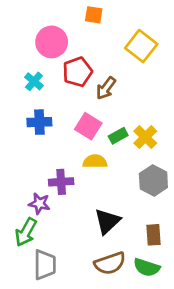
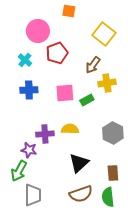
brown arrow: (106, 88) -> (93, 65), moved
pink square: (88, 126) -> (65, 93), turned -36
yellow cross: (145, 137) -> (107, 83), moved, turned 36
yellow semicircle: (95, 161) -> (70, 129), moved
green semicircle: (147, 267) -> (108, 197), turned 66

